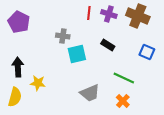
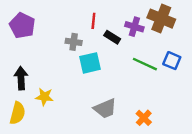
red line: (89, 13) -> (93, 21), moved
purple cross: (109, 14) -> (134, 27), moved
black rectangle: (108, 45) -> (112, 37), moved
green line: (124, 78) -> (145, 64), moved

